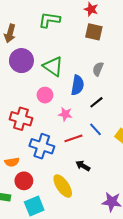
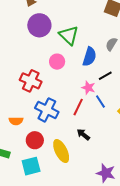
pink star: (65, 114) -> (88, 88), moved
red line: (73, 138) -> (78, 107), turned -54
red circle: (24, 181) -> (35, 140), moved

